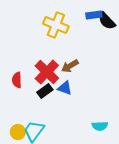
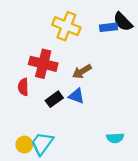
blue rectangle: (94, 15) -> (108, 27), moved
red cross: (47, 72) -> (43, 64), moved, turned -30

